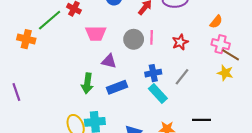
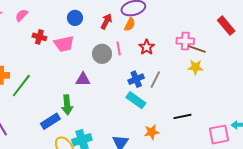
green line: (50, 20) -> (21, 86), moved
orange semicircle: (216, 22) -> (130, 24), moved
pink trapezoid: (96, 33) -> (64, 44), moved
blue cross: (153, 73) -> (136, 79), moved
blue rectangle: (117, 87) -> (50, 121), moved

